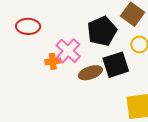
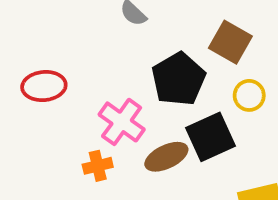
orange cross: (53, 61) -> (98, 166), moved

